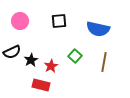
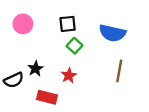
black semicircle: (12, 52) -> (14, 80), moved
green square: (75, 56) -> (74, 46), moved
red star: (51, 66) -> (69, 75), moved

